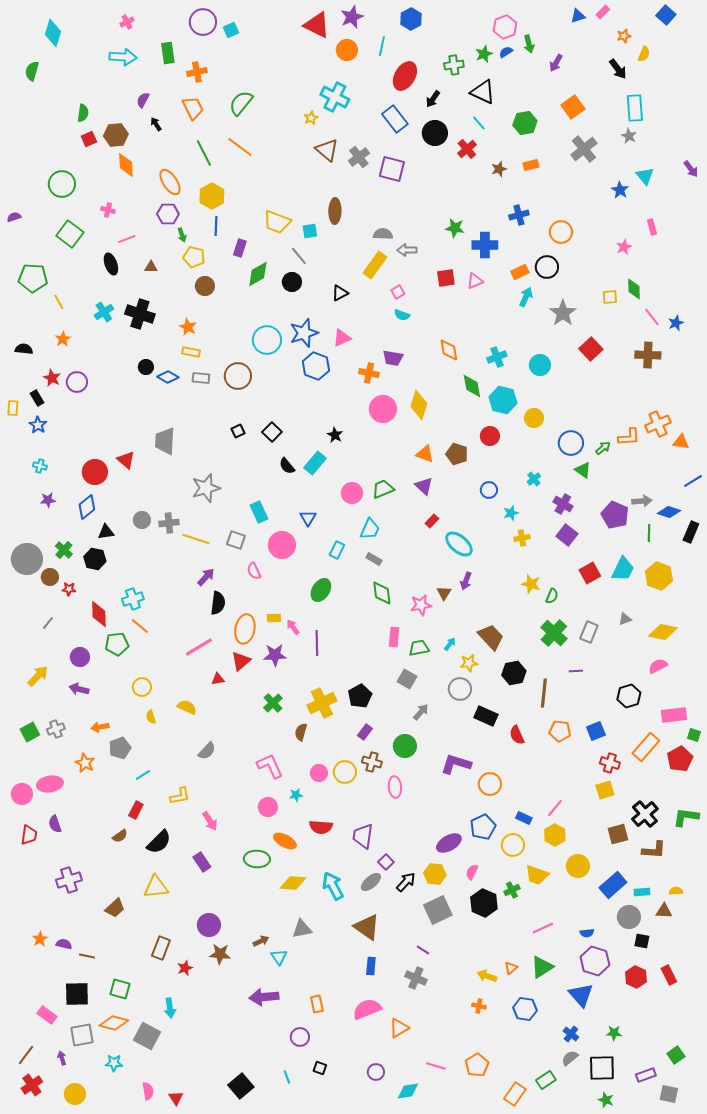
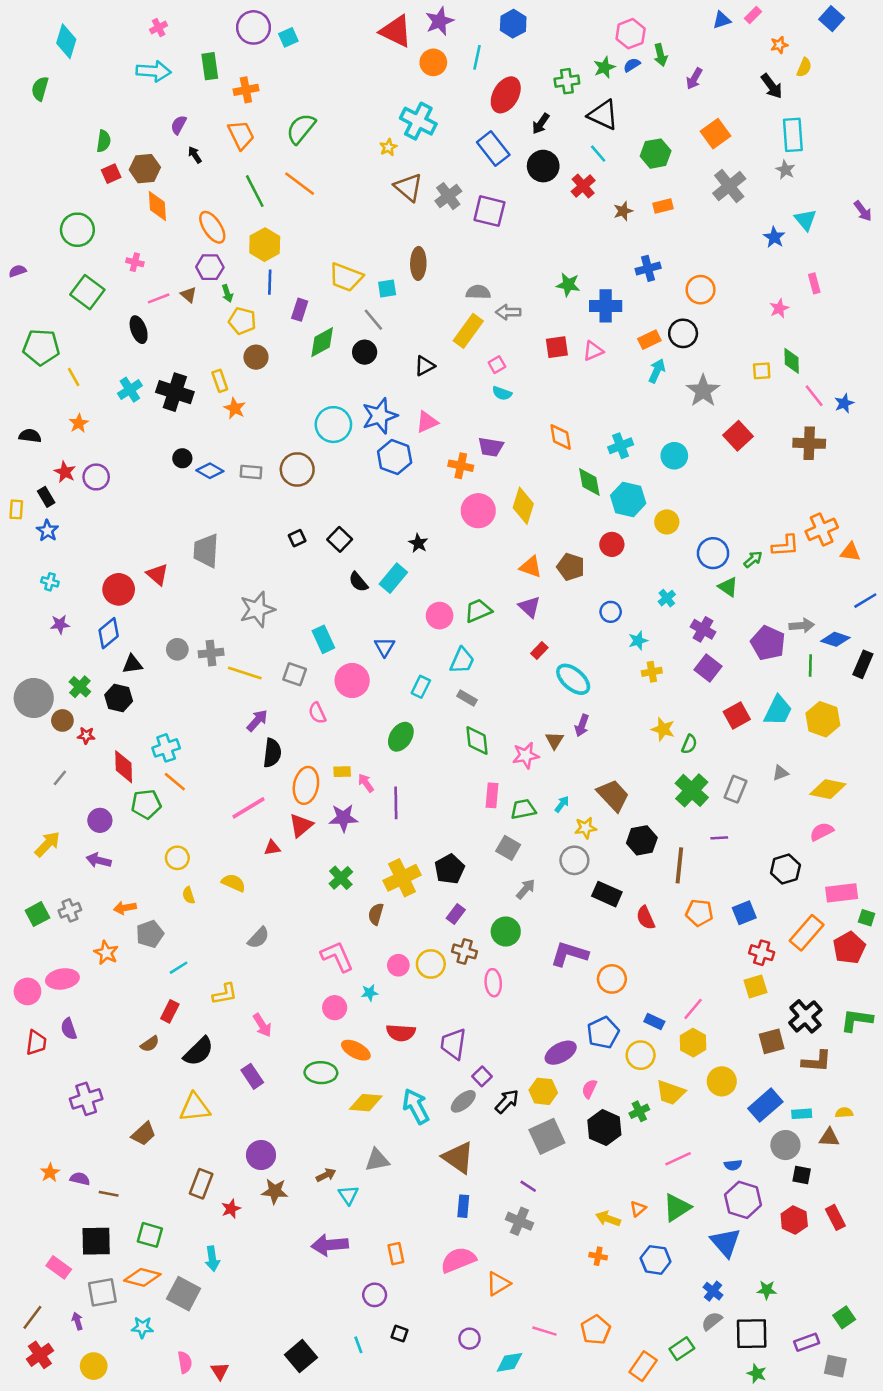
brown triangle: (151, 267) -> (189, 295), moved, turned 40
yellow rectangle: (191, 352) -> (220, 381), moved, turned 60

